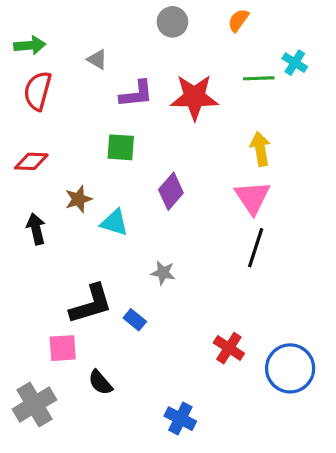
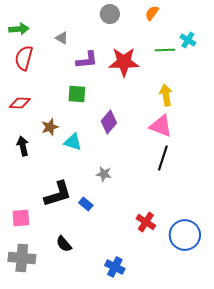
pink triangle: (252, 197) -> (161, 126), turned -35
pink square: (63, 348) -> (21, 218), moved
gray cross: (34, 404) -> (22, 258), turned 36

